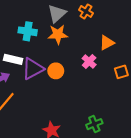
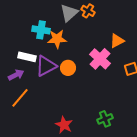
orange cross: (86, 11) -> (88, 11), moved
orange star: (58, 34) -> (57, 39), moved
pink cross: (89, 61) -> (100, 59), size x1.5

